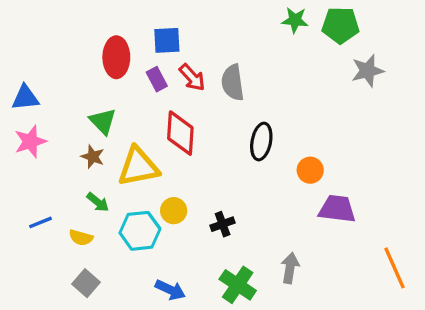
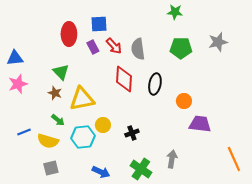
green pentagon: (341, 25) -> (181, 48), moved
red diamond: (180, 133) -> (124, 79), moved
yellow semicircle: (81, 238) -> (48, 141), size x1.5
gray square: (86, 283) -> (51, 168), turned 35

